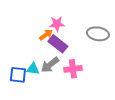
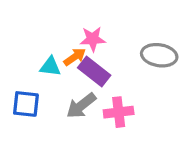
cyan triangle: (33, 69) -> (50, 67), moved
blue square: (18, 75) -> (26, 104), moved

